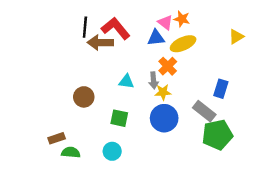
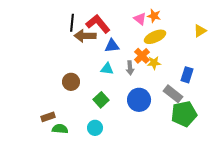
blue triangle: (156, 38) -> (112, 46), moved
yellow star: (163, 92) -> (154, 63), moved
green square: (119, 118) -> (101, 100), turned 35

